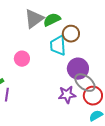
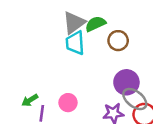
cyan trapezoid: (58, 46) -> (75, 43), moved
pink circle: (22, 59) -> (68, 103), moved

